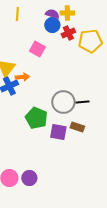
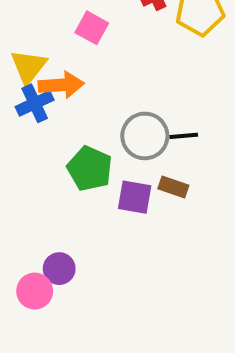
orange arrow: (22, 77) -> (61, 85), size x1.5
purple circle: (29, 178) -> (59, 269), moved

